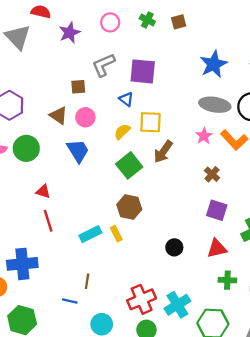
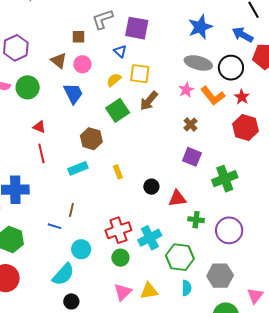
brown hexagon: (129, 207) -> (91, 139), moved
yellow rectangle: (116, 234) -> (118, 172), moved
red triangle: (217, 248) -> (177, 198), moved

